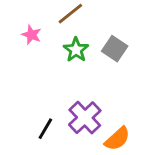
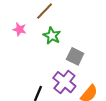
gray square: (115, 49) -> (75, 56), moved

